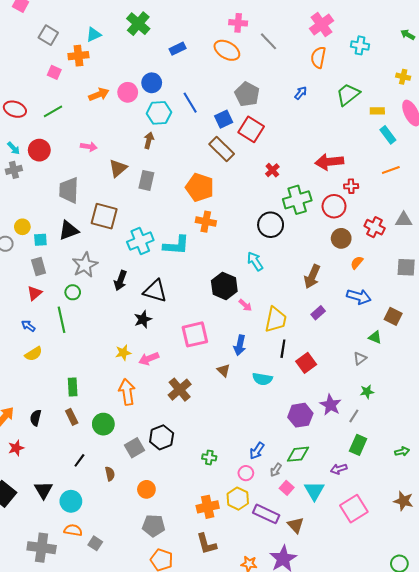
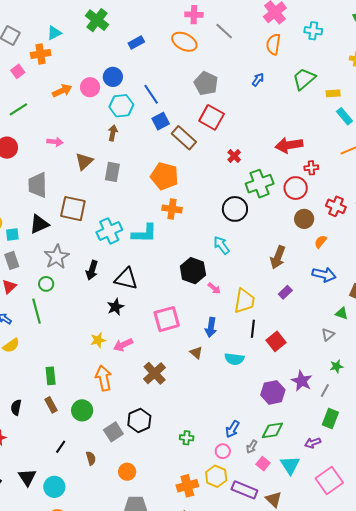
pink square: (54, 72) -> (18, 71), turned 32
blue square: (224, 119) -> (161, 121), moved

